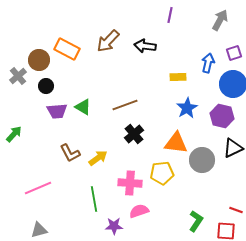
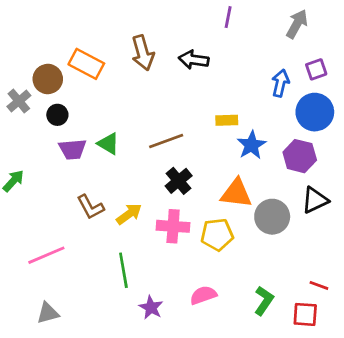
brown arrow: (108, 41) -> (143, 53), turned -60
yellow rectangle: (178, 77) -> (227, 120), moved
pink cross: (130, 183) -> (173, 226), moved
pink semicircle: (139, 211) -> (203, 295), moved
purple star: (114, 226) -> (151, 308), turned 30

